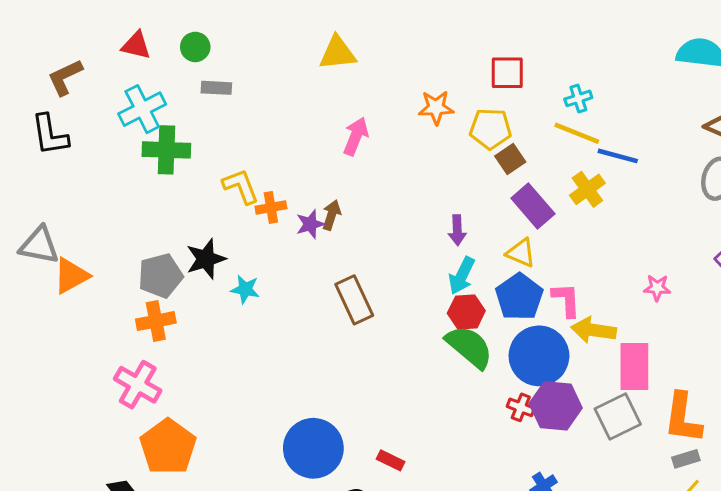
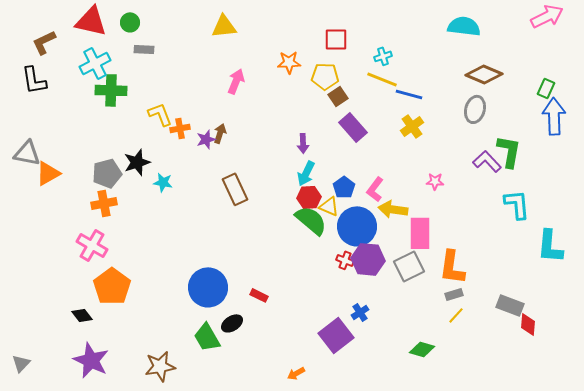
red triangle: (136, 45) -> (91, 21), size x1.6
yellow cross: (587, 189) -> (412, 126), moved
yellow triangle: (521, 253) -> (329, 206), moved
blue pentagon: (519, 297) -> (344, 187), size x0.7
pink L-shape: (566, 300) -> (375, 189), turned -140

